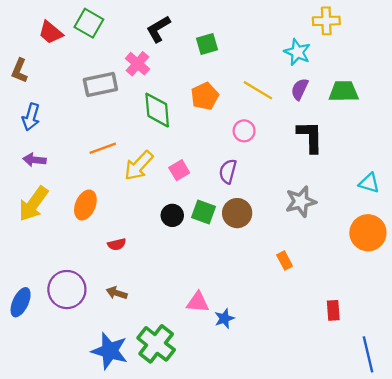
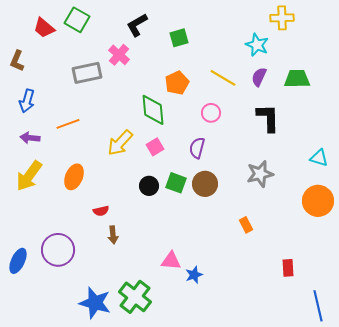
green diamond: (157, 110) -> (153, 110), moved
orange line: (103, 148) -> (68, 124), moved
brown arrow: (117, 293) -> (113, 235), moved, turned -114

